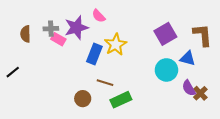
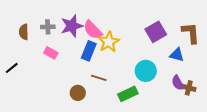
pink semicircle: (99, 16) -> (93, 30), moved, size x1.5
pink rectangle: (58, 39) -> (51, 53), moved
cyan circle: (166, 70) -> (146, 71), moved
brown cross: (200, 93) -> (189, 88), turned -32
green rectangle: (121, 100) -> (128, 94), moved

